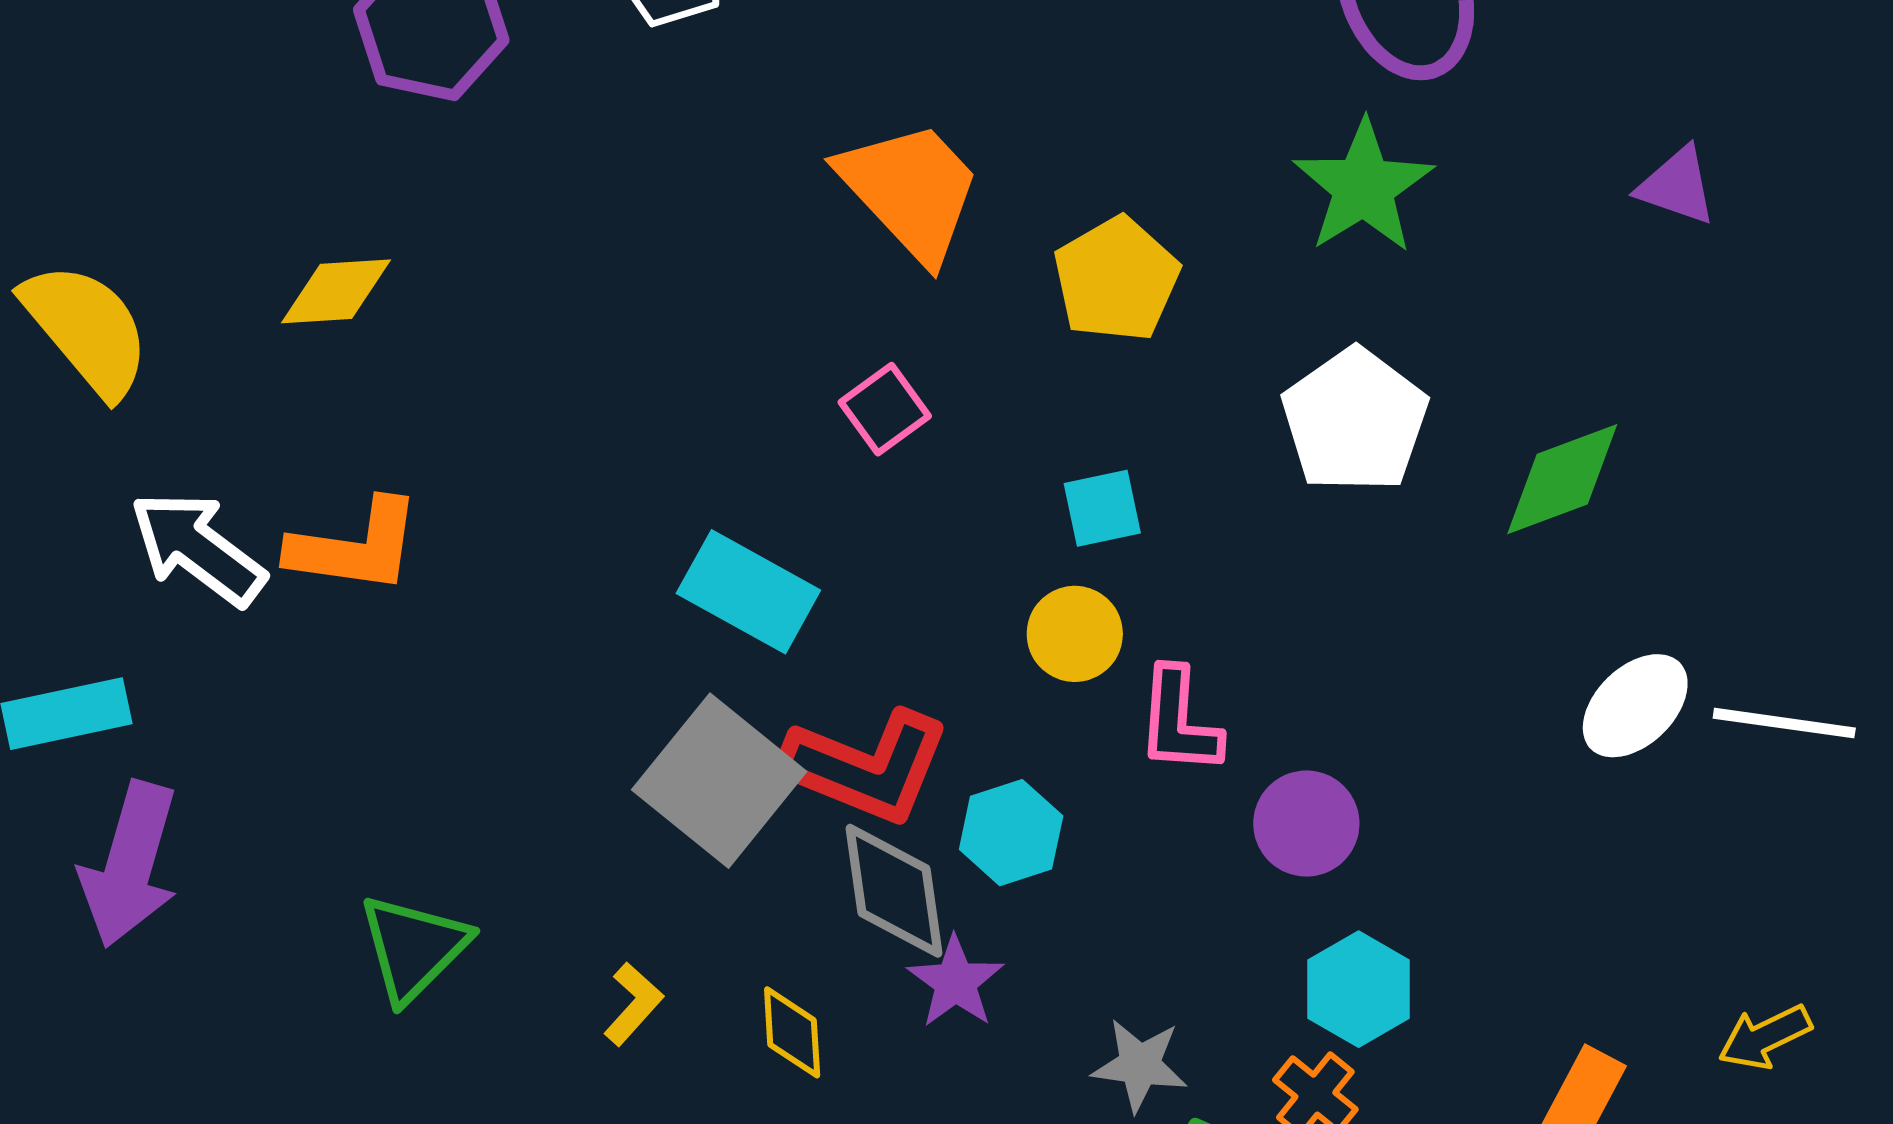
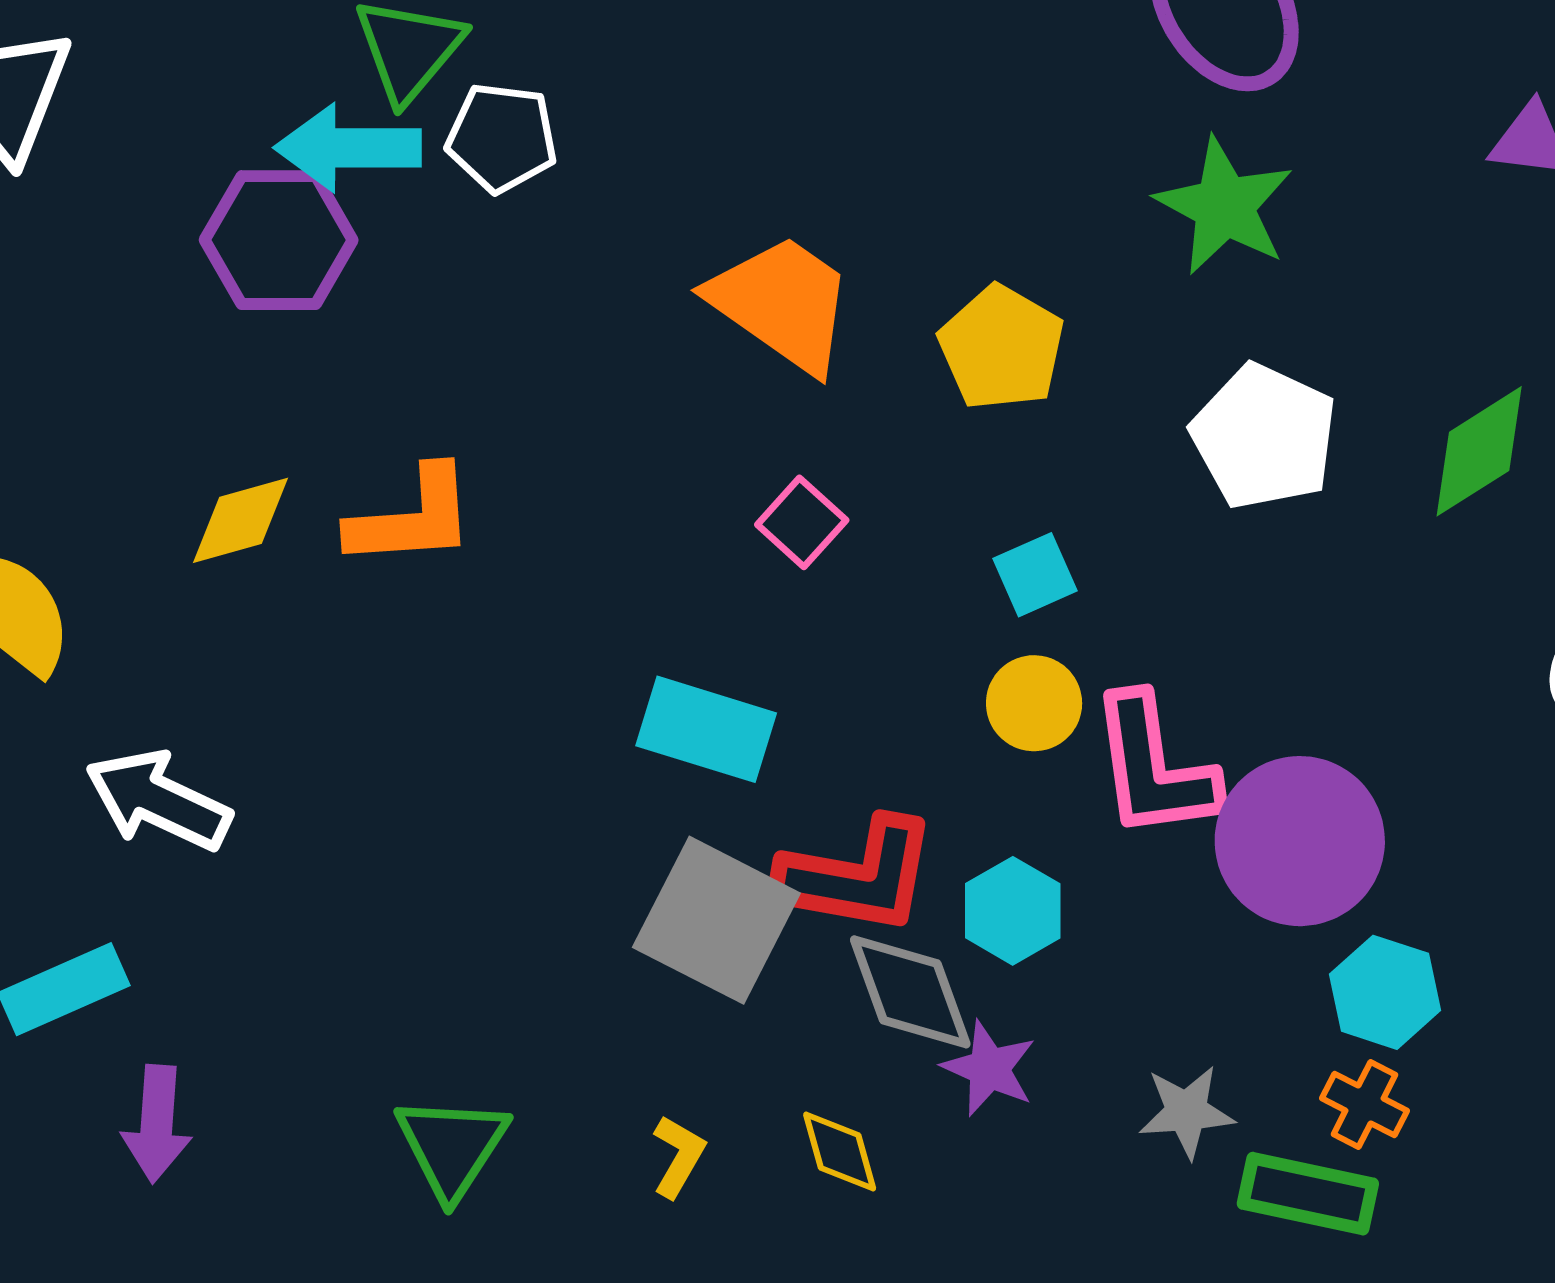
orange L-shape: (355, 547) -> (412, 518), moved
pink L-shape: (1179, 721) -> (1154, 767), size x1.4
purple circle: (1306, 824) -> (1300, 841), size x1.6
purple arrow: (130, 864) -> (157, 1124), size x0.7

